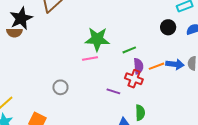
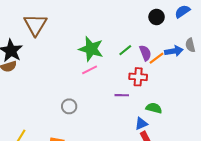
green star: (97, 39) -> (91, 49), turned 30
purple semicircle: (138, 66) -> (145, 53), moved
green semicircle: (140, 113) -> (154, 108), turned -56

